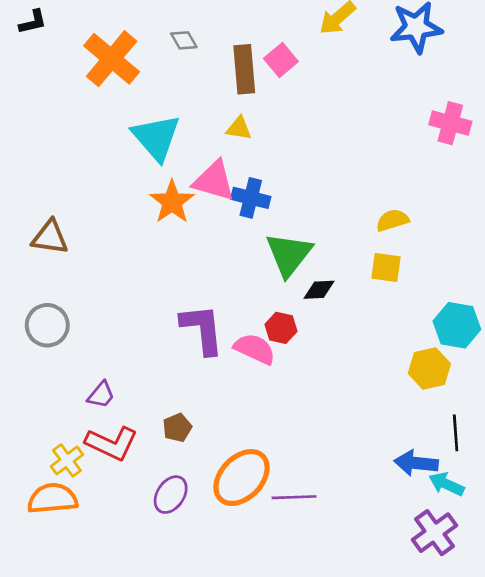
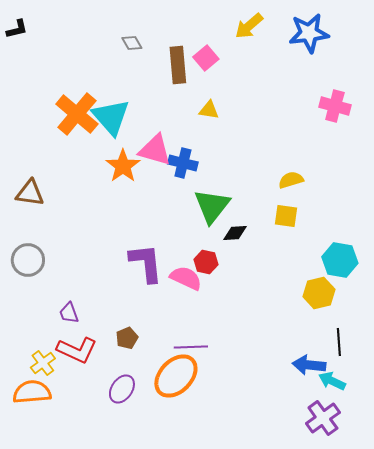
orange cross: (112, 59) -> (77, 114), moved
yellow triangle: (239, 128) -> (209, 110), moved
purple trapezoid: (101, 395) -> (69, 313), turned 120
purple line: (294, 497) -> (191, 347), moved

